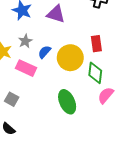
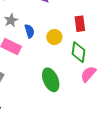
blue semicircle: (45, 52) -> (29, 31), turned 120
yellow circle: (70, 58) -> (54, 37), size x0.6

